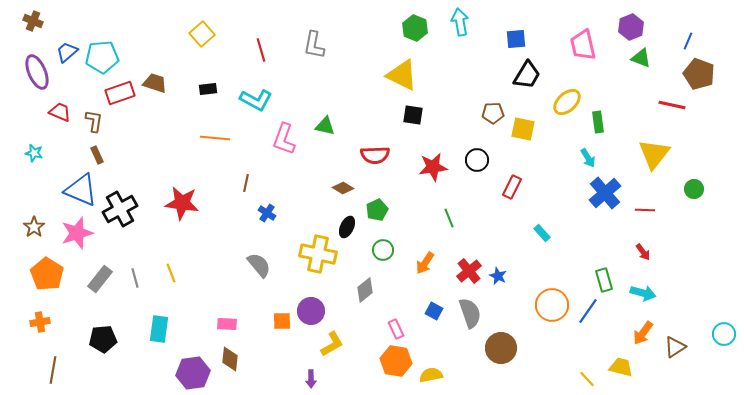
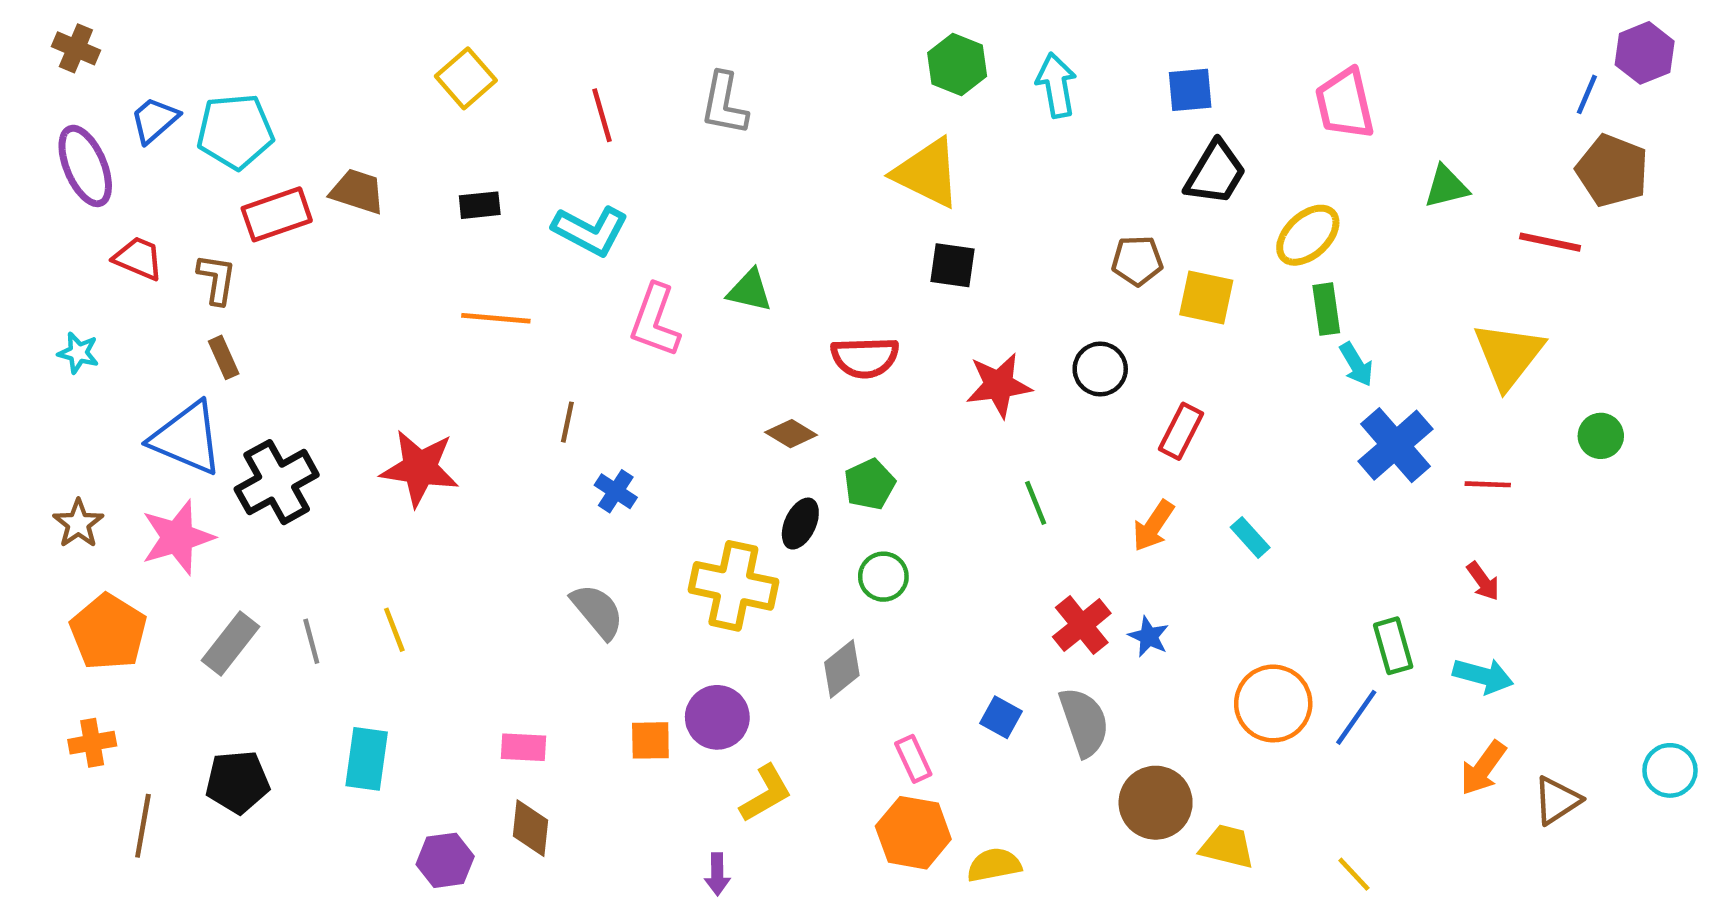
cyan arrow: (460, 22) -> (1056, 85), moved
purple hexagon: (631, 27) -> (1645, 53), moved
green triangle: (641, 58) -> (1446, 187), moved, turned -35
green rectangle: (598, 122) -> (1326, 309), moved
orange arrow: (425, 263) -> (1153, 526), moved
yellow trapezoid: (621, 367) -> (1227, 847), moved
brown line: (53, 370) -> (143, 826), moved
purple hexagon: (193, 373) -> (445, 860), size x0.7

